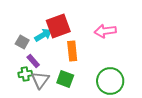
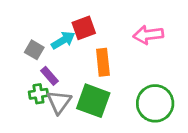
red square: (58, 26) -> (84, 28), size x0.7
green square: (65, 79) -> (93, 101), size x1.4

